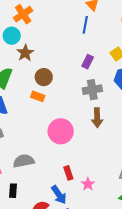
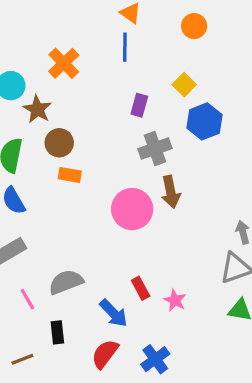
orange cross: (23, 14) -> (64, 63), moved
brown circle: (44, 77) -> (59, 143), moved
pink circle: (61, 131) -> (132, 209), moved
blue arrow: (59, 195) -> (114, 313), moved

